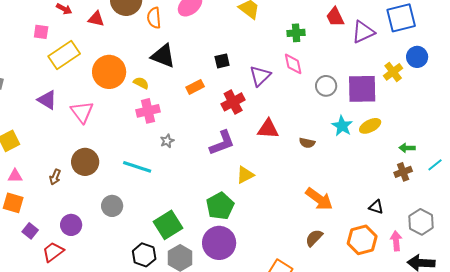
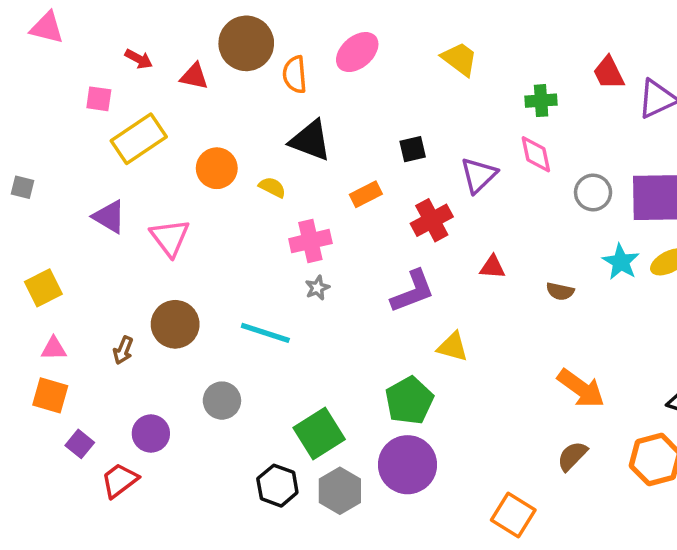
orange circle: (109, 72) -> (217, 168), size x0.7
pink cross: (148, 111) -> (310, 241), moved
red triangle: (268, 129) -> (492, 267), size x0.7
yellow triangle: (245, 175) -> (453, 347), turned 42

